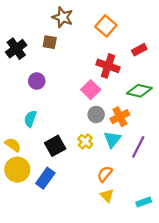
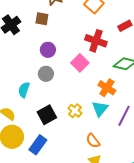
purple circle: (37, 81) -> (48, 50), moved
gray circle: (96, 114) -> (46, 74), moved
orange cross: (120, 117) -> (107, 88), turned -30
orange semicircle: (105, 174) -> (93, 141), turned -77

